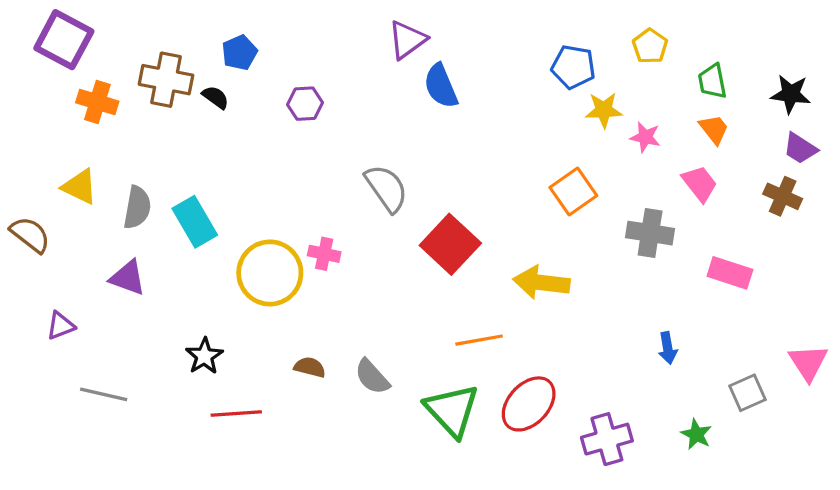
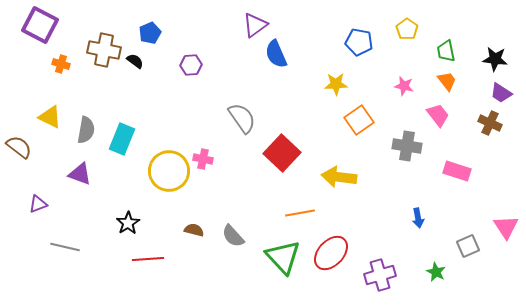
orange cross: (97, 102) -> (61, 64), size x0.7
yellow star: (604, 110) -> (336, 84), moved
cyan rectangle: (195, 222) -> (122, 139), turned 52

